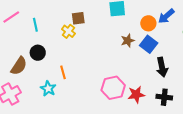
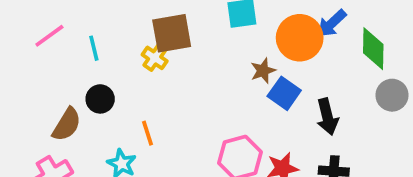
brown square: (78, 18) -> (172, 33), size x1.6
orange circle: (148, 23) -> (300, 38), size x1.6
blue square: (149, 44) -> (284, 93), moved

